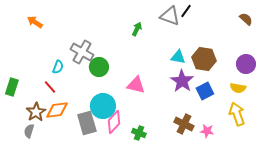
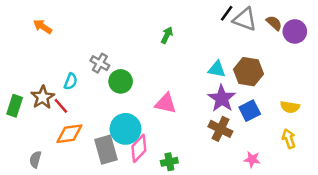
gray triangle: (170, 16) -> (245, 19), moved
brown semicircle: (246, 19) -> (274, 23), moved
gray cross: (82, 52) -> (100, 63), size x0.7
purple circle: (246, 64) -> (295, 31), moved
brown star: (36, 112) -> (43, 97), moved
yellow arrow: (237, 114) -> (289, 139), size x0.7
brown cross: (184, 124) -> (220, 129), moved
green cross: (139, 133) -> (169, 162), turned -32

